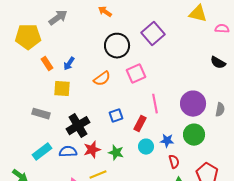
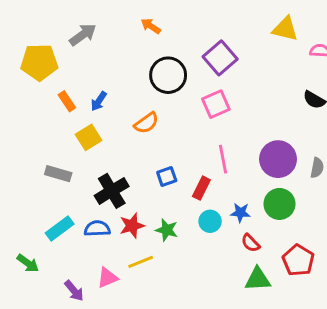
pink square: (136, 74) -> (216, 104), moved
yellow square: (62, 89) -> (89, 137), turned -36
red semicircle: (174, 162) -> (251, 243), turned 152

